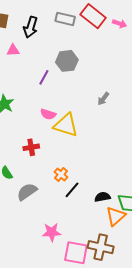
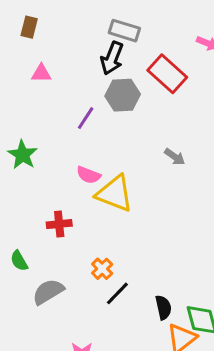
red rectangle: (93, 16) -> (167, 74), moved
black arrow: (31, 27) -> (112, 58), moved
gray arrow: (103, 99) -> (175, 157), turned -96
black semicircle: (102, 197) -> (163, 307), turned 84

